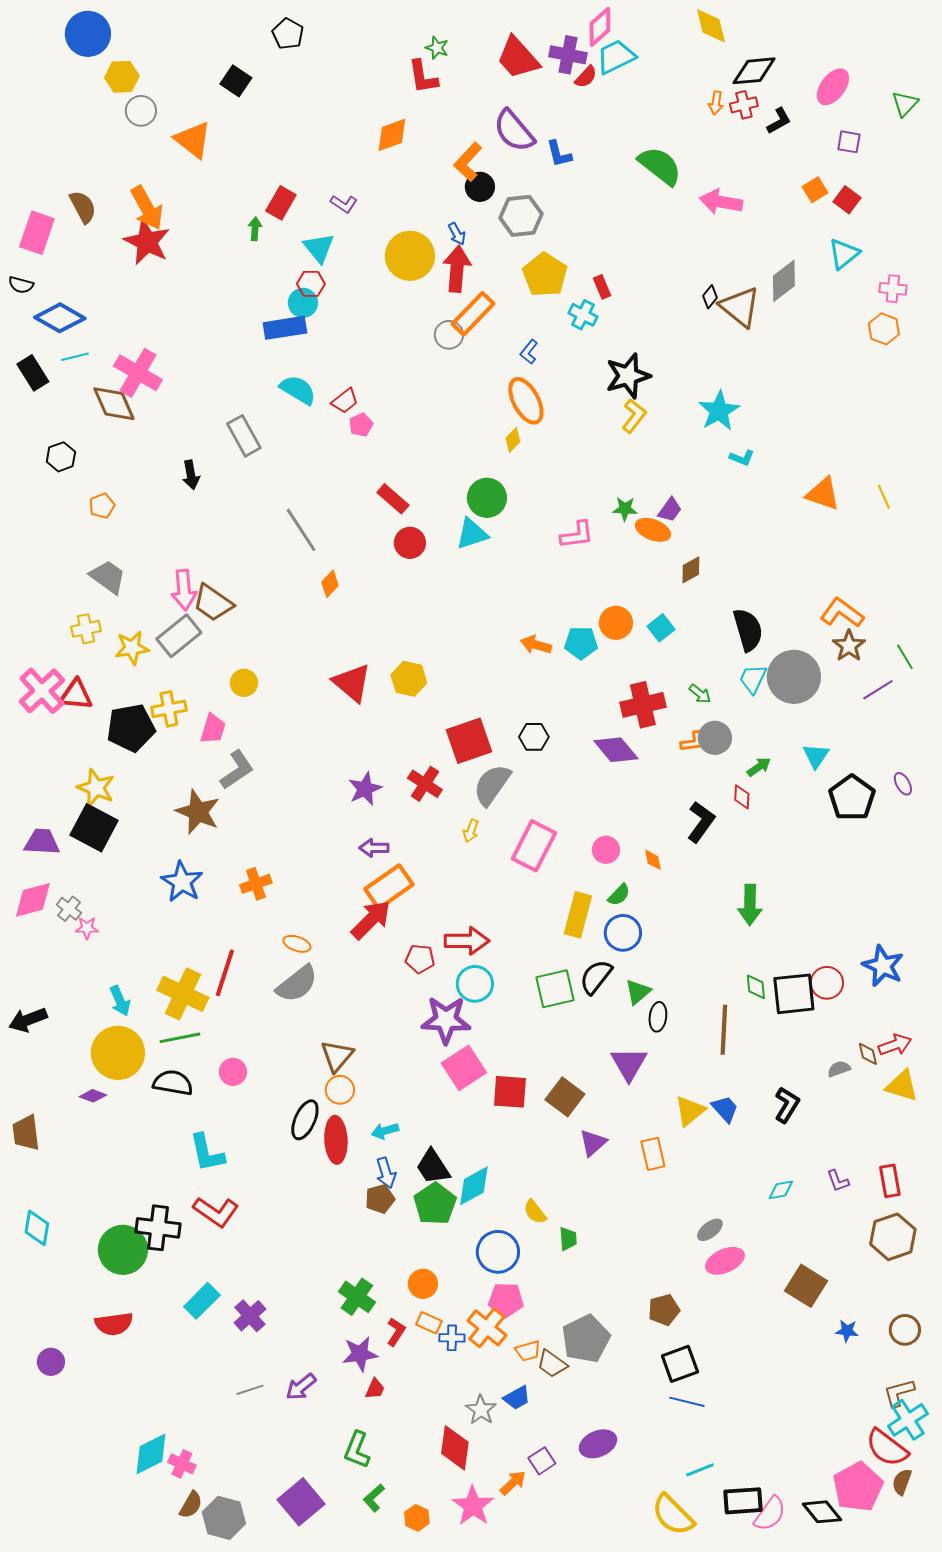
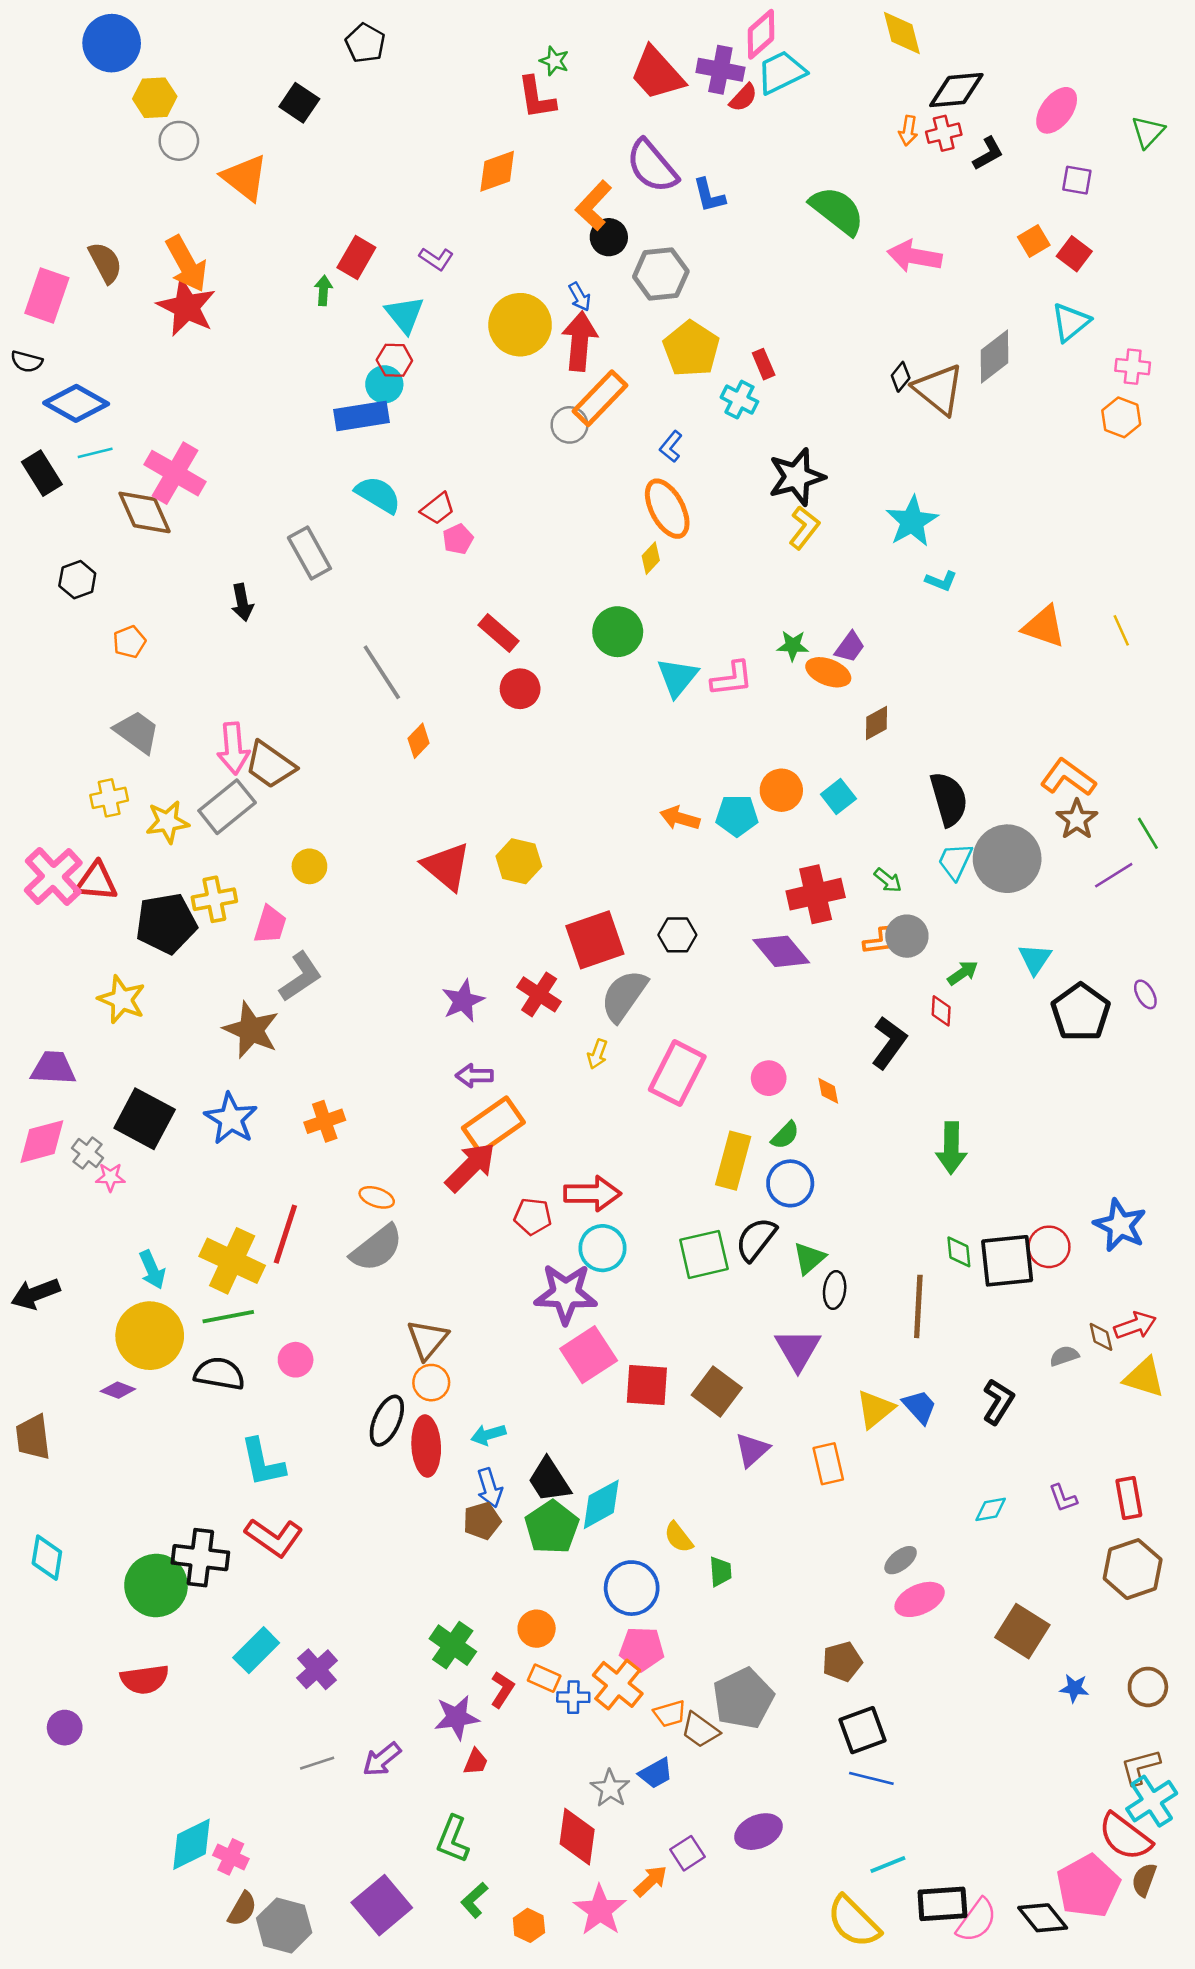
cyan triangle: (472, 534) -> (677, 677), moved, turned -33
black square: (94, 828) -> (145, 1119), moved

